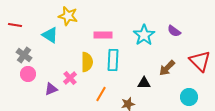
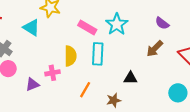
pink rectangle: (103, 35) -> (87, 27), turned 30
cyan star: (144, 35) -> (117, 24), moved
brown arrow: (167, 68) -> (155, 49), moved
pink cross: (70, 78) -> (52, 73), turned 32

